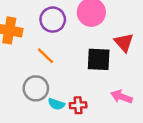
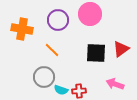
red triangle: (124, 42) -> (121, 49), moved, turned 36

